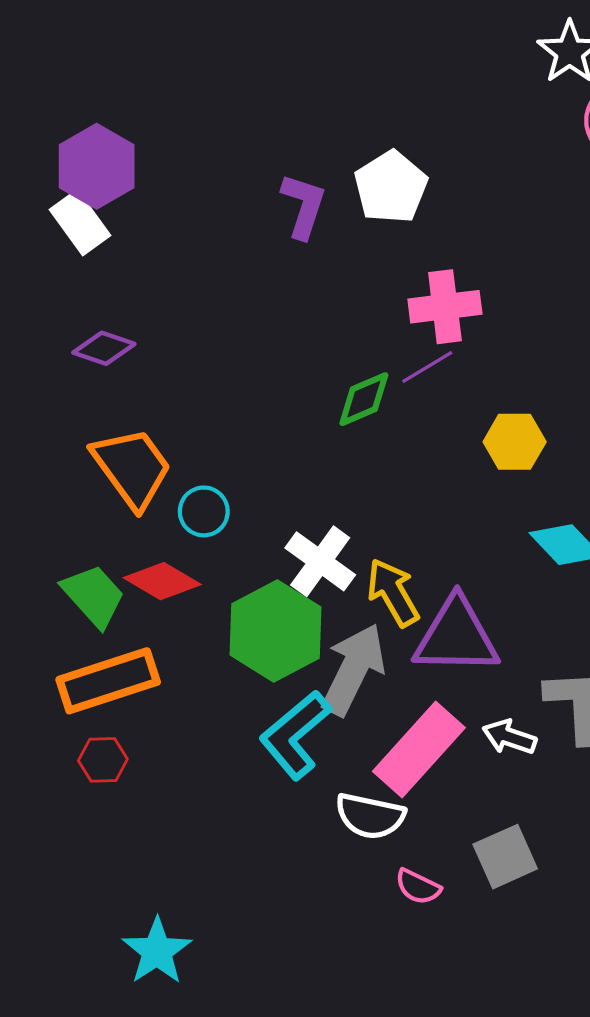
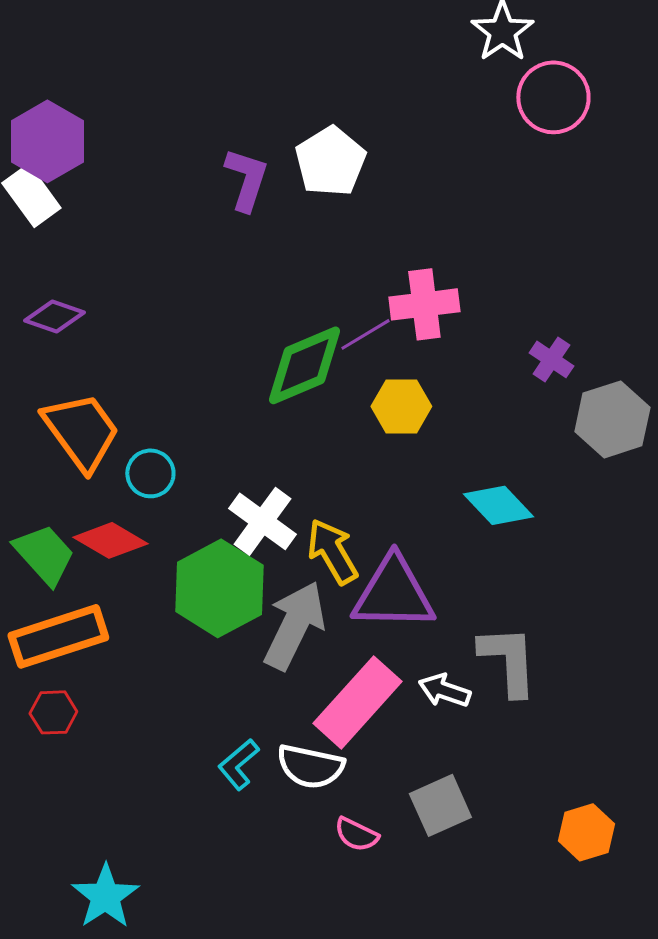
pink cross: (445, 307) -> (424, 304), moved
green diamond: (364, 399) -> (304, 365), size x1.5
yellow hexagon: (515, 442) -> (401, 406), moved
cyan L-shape: (295, 735) -> (238, 764), moved, size x0.6

